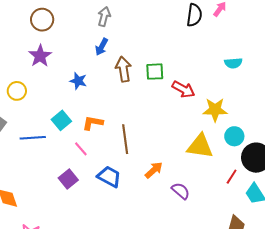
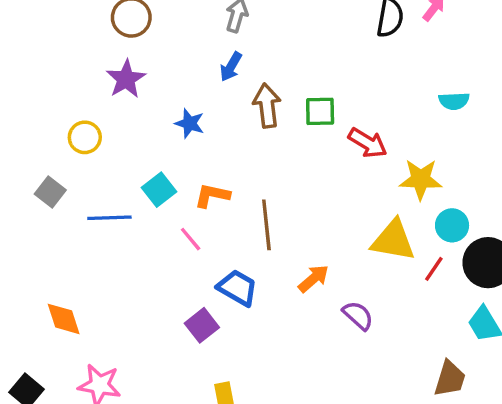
red line: (232, 177) -> (434, 269), moved
purple square: (68, 179) -> (202, 325), moved

